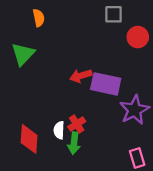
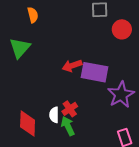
green arrow: (74, 143) -> (68, 126), turned 150

